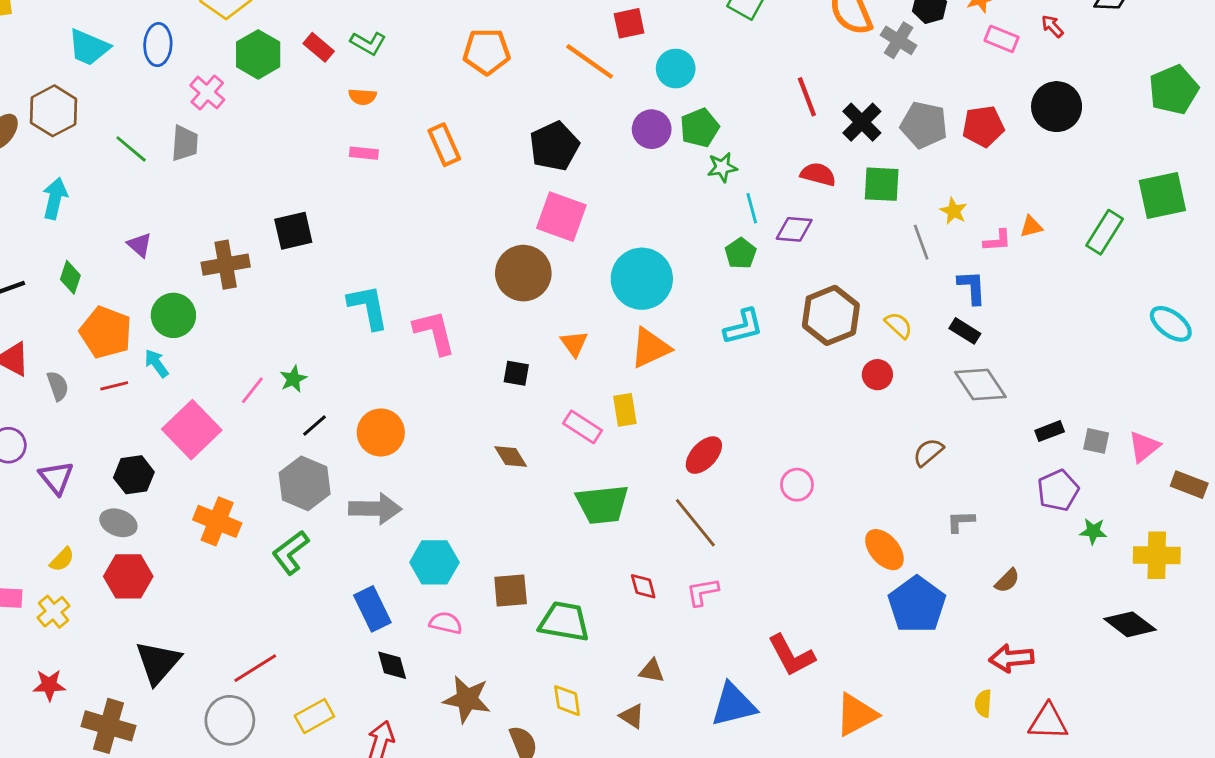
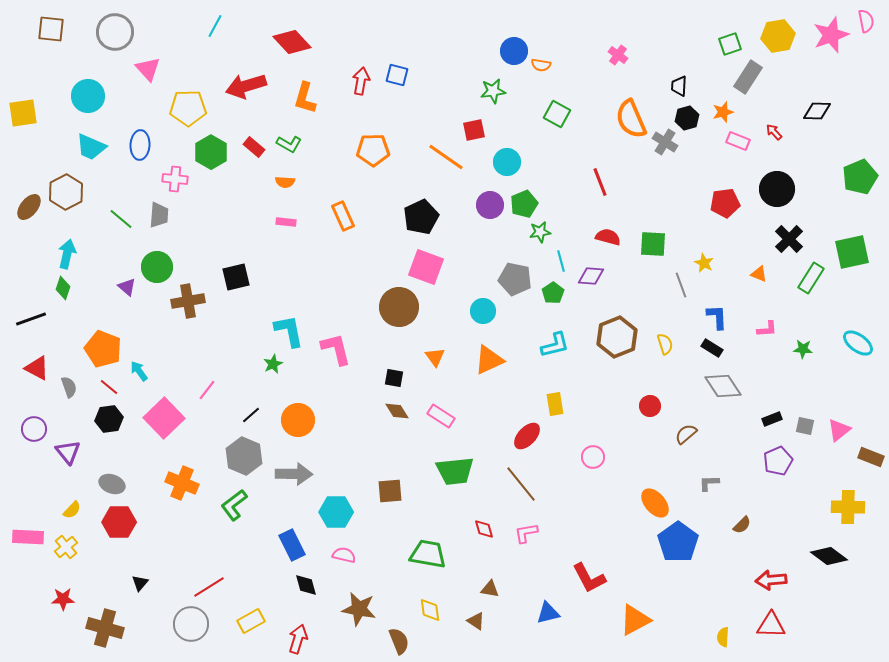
pink cross: (207, 92) -> (175, 179), turned -35
black cross: (862, 122) -> (789, 239), moved
gray pentagon: (924, 125) -> (515, 279), moved
orange triangle: (1031, 227) -> (759, 274), turned 36
pink L-shape: (997, 241) -> (767, 329), moved
green diamond: (70, 277) -> (63, 288), moved
cyan circle: (642, 279) -> (483, 311), size x0.6
green circle: (173, 315) -> (157, 267), moved
yellow semicircle: (899, 325) -> (665, 344), turned 30
red circle: (877, 375) -> (650, 406), moved
green star: (293, 379) -> (273, 364), moved
red line: (114, 386) -> (109, 387), turned 54
yellow rectangle: (625, 410) -> (555, 404), moved
brown diamond: (511, 456) -> (397, 411), moved
black hexagon: (134, 475) -> (109, 419), moved
green star: (1093, 531) -> (803, 349), moved
brown square: (511, 591) -> (390, 491), moved
red arrow: (1011, 658) -> (771, 580), moved
black triangle: (158, 662) -> (140, 583), size x0.5
yellow semicircle: (983, 703) -> (723, 637), moved
blue triangle: (733, 705) -> (548, 613), size x0.7

